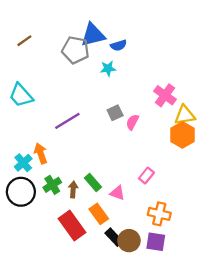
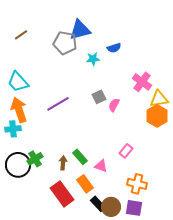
blue semicircle: (119, 45) -> (114, 48), moved
orange arrow: (41, 153) -> (19, 110), moved, size x1.4
cyan cross: (23, 163) -> (13, 129), moved, turned 35
green cross: (52, 185) -> (35, 159), moved

